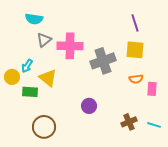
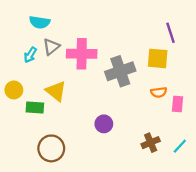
purple line: (135, 23) -> (170, 33), moved
cyan arrow: (27, 66) -> (30, 55), moved
cyan line: (154, 125) -> (180, 146), turned -64

